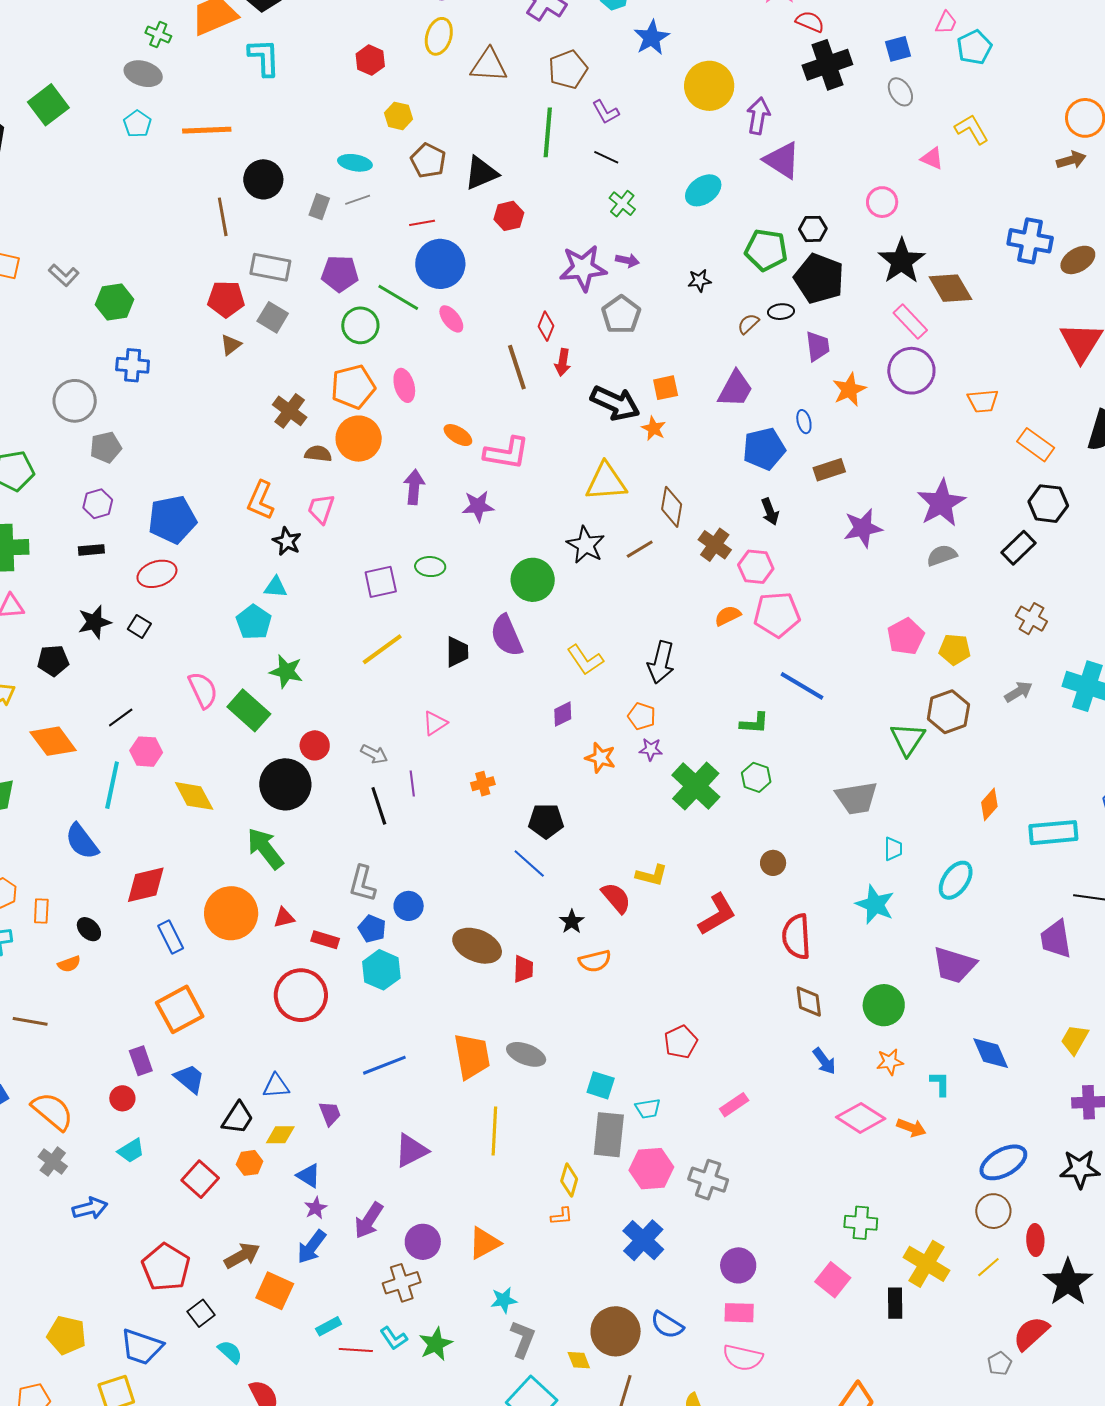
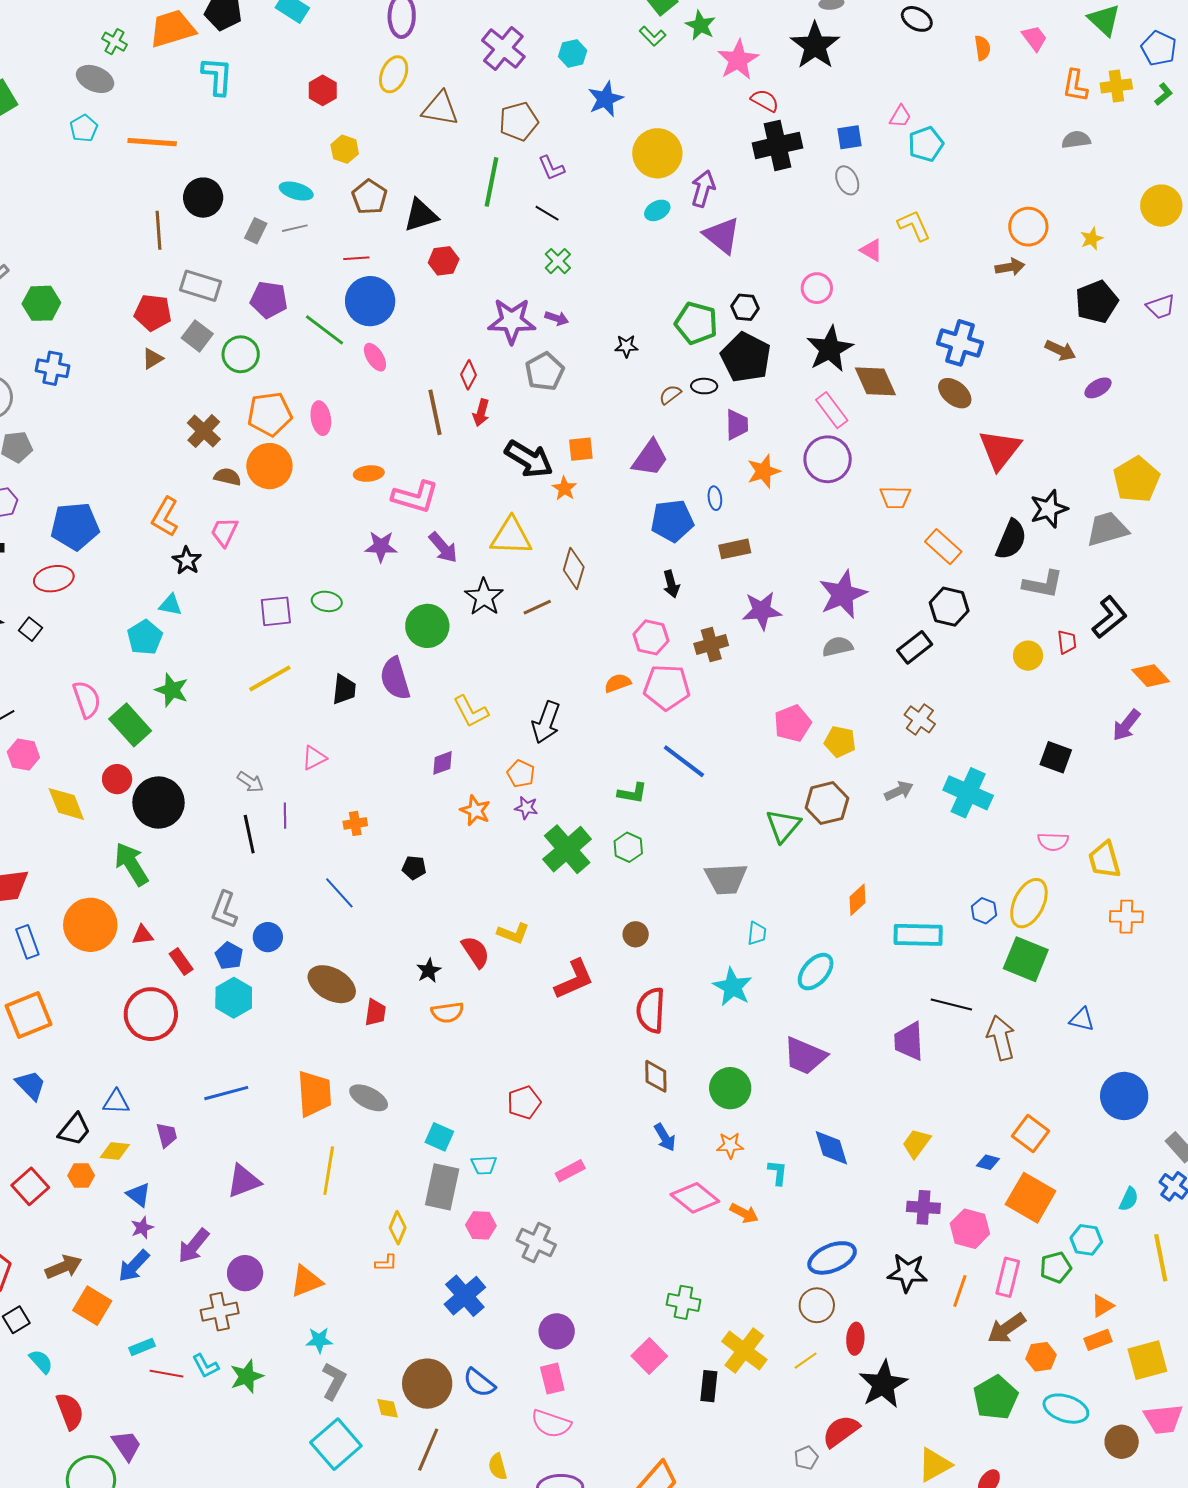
cyan ellipse: (703, 190) -> (657, 210), moved, size x0.7
brown ellipse: (1078, 260) -> (955, 393), moved, turned 64
green circle: (360, 325) -> (241, 354), moved
orange ellipse: (458, 435) -> (369, 474), turned -44
purple arrow: (414, 487) -> (443, 547), moved, turned 128
brown cross: (715, 545) -> (711, 645), moved, turned 32
red circle: (315, 745) -> (117, 779), moved
black pentagon: (546, 821) -> (414, 868), size x0.7
blue line: (529, 863) -> (339, 893), moved
red rectangle: (325, 940) -> (181, 961), turned 32
pink hexagon: (651, 1169) -> (481, 1225), size x0.7
pink rectangle: (739, 1313) -> (552, 1379), turned 68

